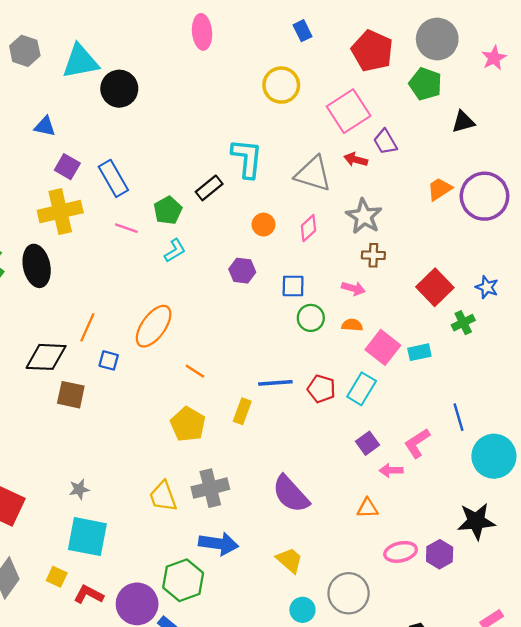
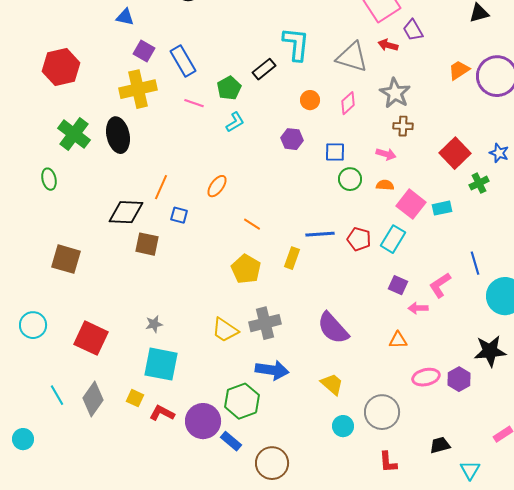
orange ellipse: (154, 326) -> (217, 186), size x0.6
purple square: (367, 443) -> (398, 285), turned -30
yellow trapezoid: (163, 496) -> (225, 330), turned -36

